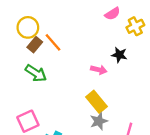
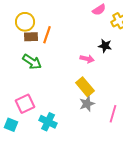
orange line: (53, 42) -> (47, 35), turned 60
brown rectangle: (35, 45) -> (31, 37), turned 48

